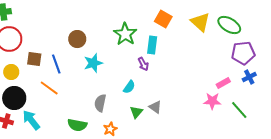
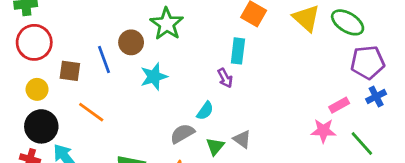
green star: (125, 34) -> (167, 24), moved
blue line: (56, 64) -> (104, 59), moved
gray semicircle: (100, 103) -> (182, 134), moved, turned 48

